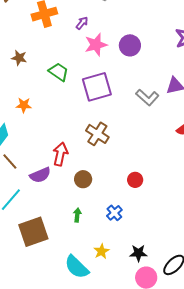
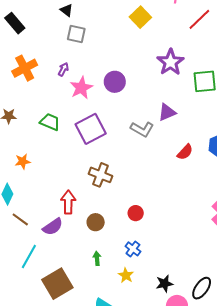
red circle: (135, 180) -> (136, 213), moved
yellow star: (101, 251) -> (126, 275), moved

